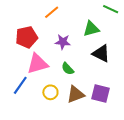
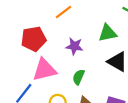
green semicircle: (68, 69) -> (79, 77), turned 64

